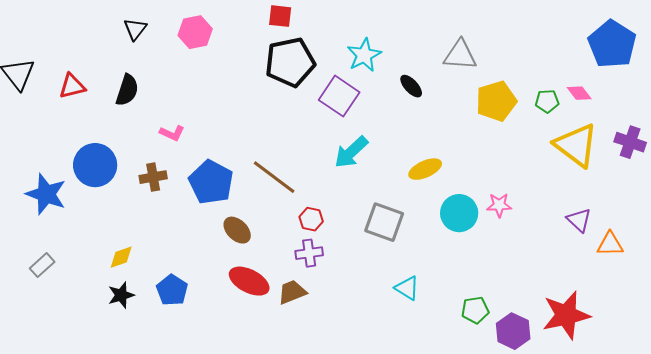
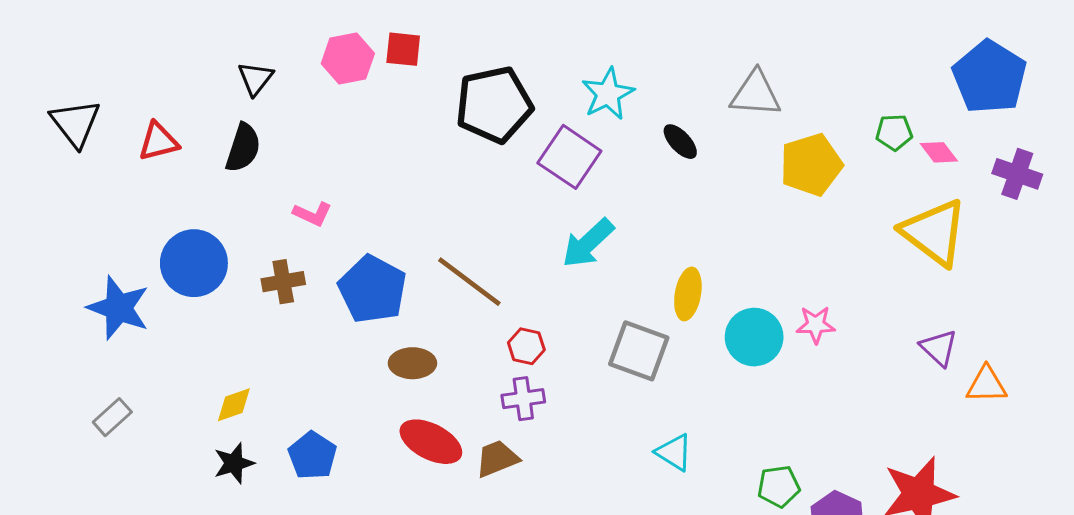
red square: (280, 16) -> (403, 49), moved
black triangle: (135, 29) -> (255, 78), moved
green pentagon: (547, 101) -> (894, 132), moved
purple cross: (630, 142) -> (1017, 174), moved
yellow ellipse: (425, 169) -> (688, 294), moved, turned -56
brown ellipse: (237, 230) -> (412, 363), turned -44

